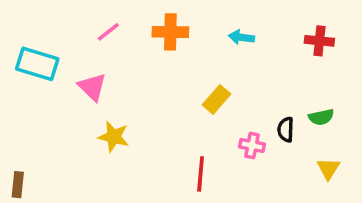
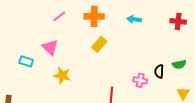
cyan rectangle: (37, 64) -> (26, 61), moved, size x0.6
yellow rectangle: (217, 99) -> (99, 44), moved

